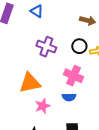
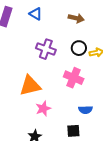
brown arrow: (88, 21) -> (76, 18), moved
blue semicircle: (69, 97) -> (86, 110), moved

